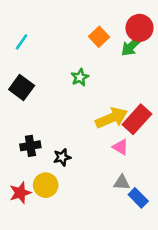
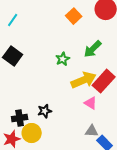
green arrow: (132, 46) -> (93, 49), moved
green star: (80, 77) -> (63, 59), moved
black cross: (30, 146) -> (20, 118), moved

